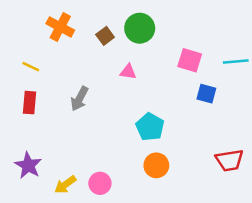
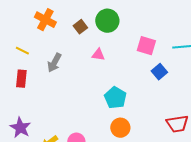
blue square: (206, 94) -> (159, 72), turned 35
gray arrow: (79, 99) -> (54, 63), moved

